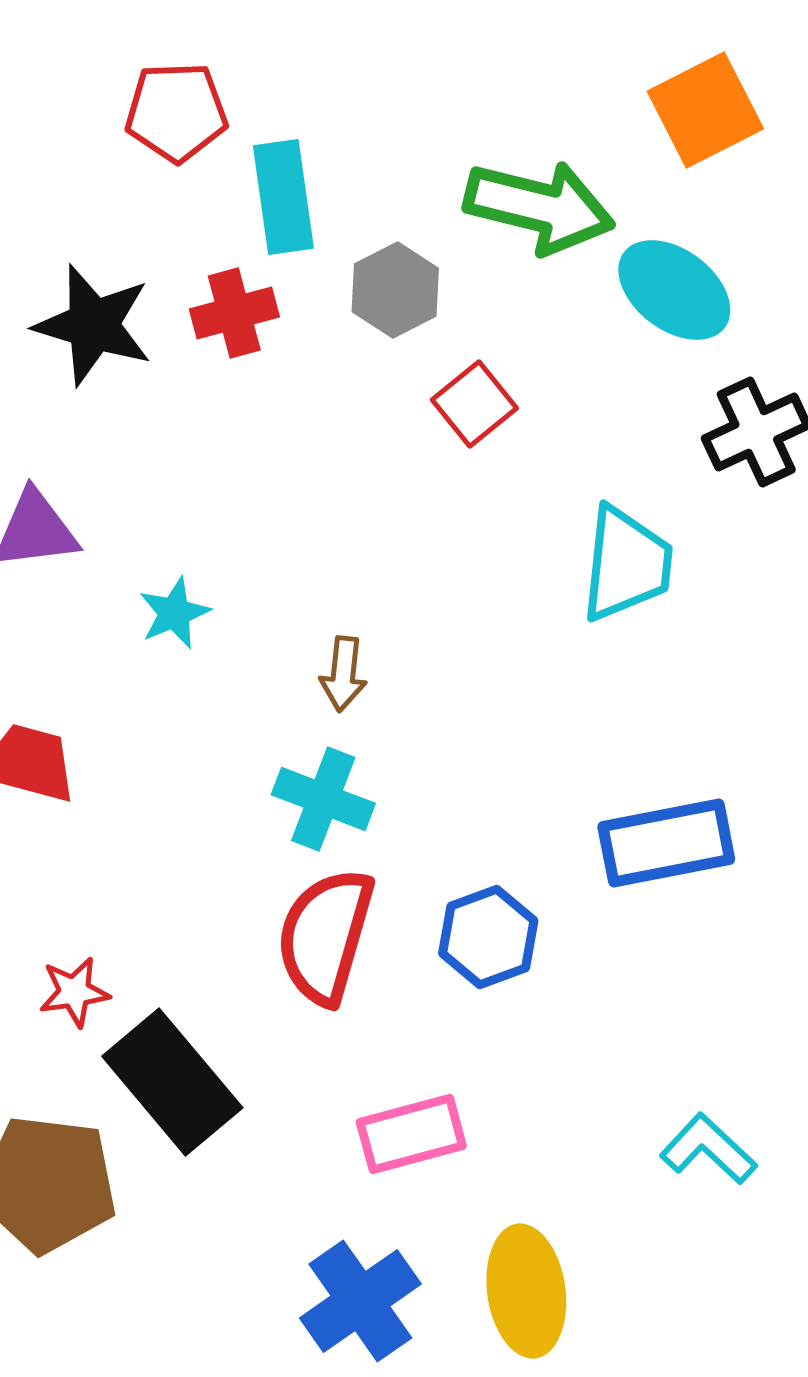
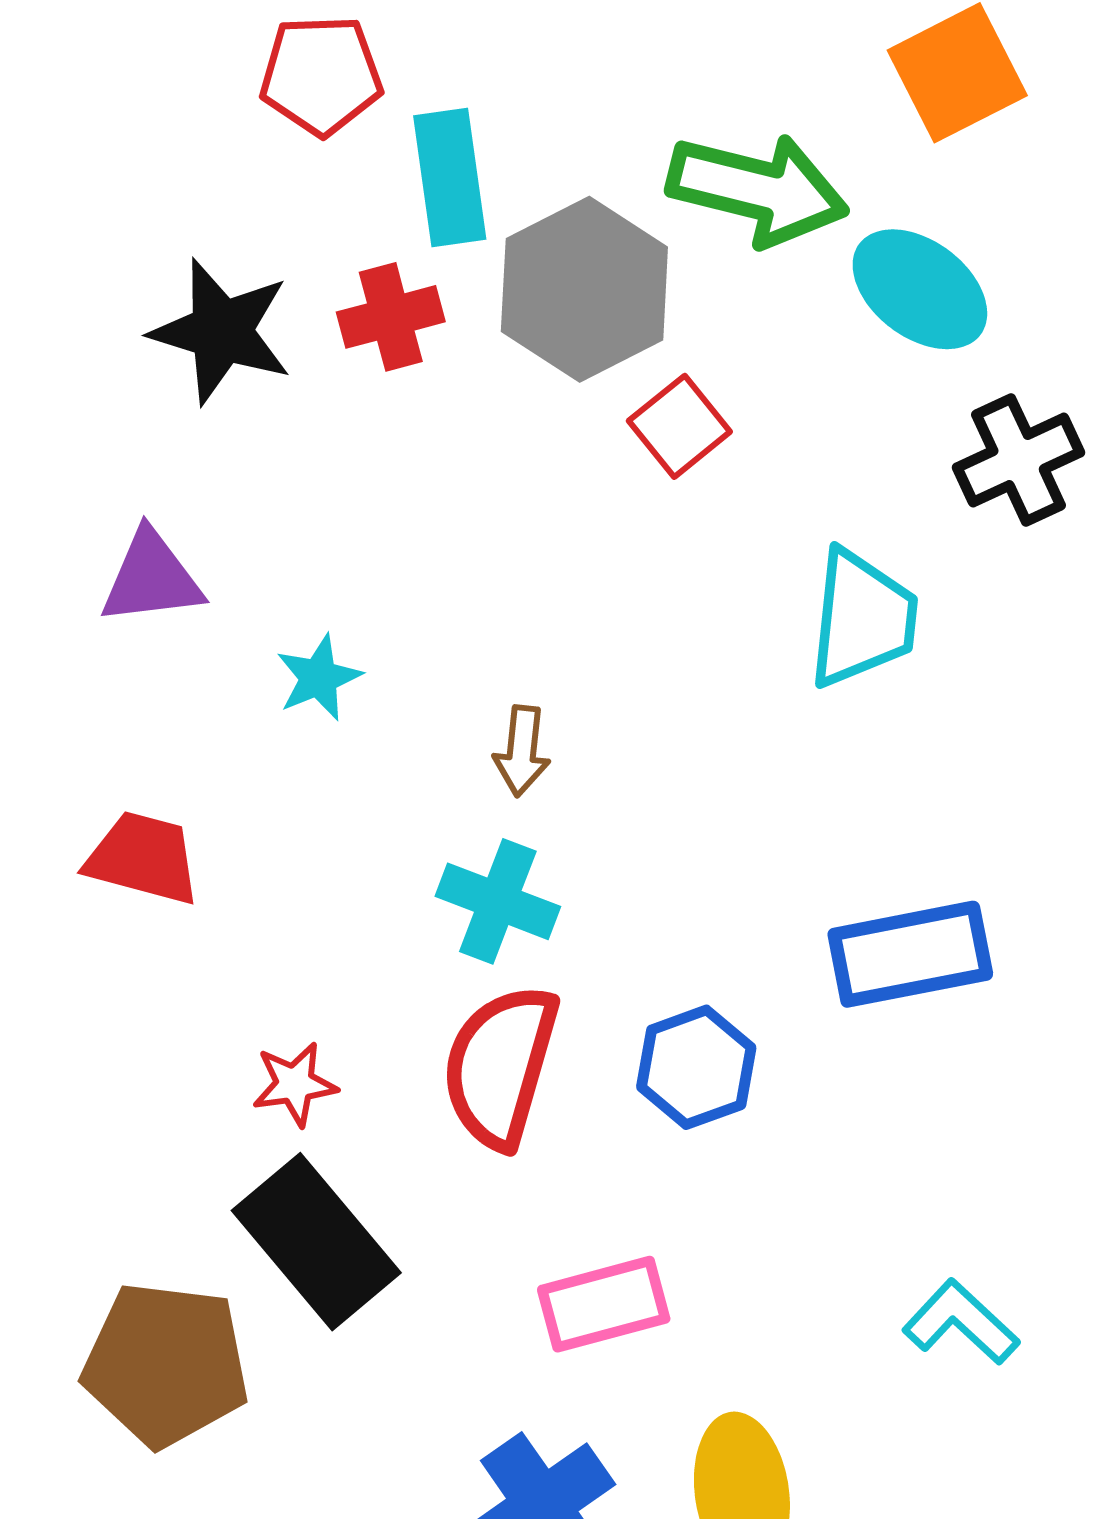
gray hexagon: (395, 290) -> (584, 289), size x1.6
red star: (74, 992) -> (295, 1084), moved

